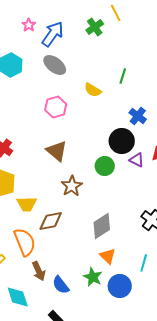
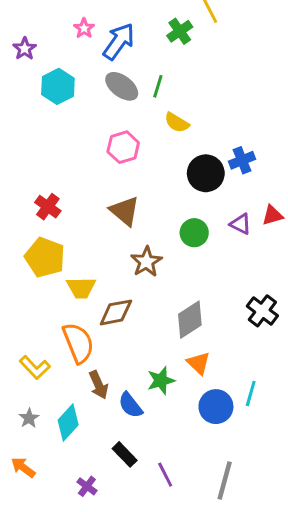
green line: (123, 76) -> (158, 86), moved
blue cross: (138, 116) -> (242, 160), turned 30
black circle: (122, 141) -> (206, 173), moved
cyan line: (144, 263) -> (251, 394), moved
green star: (93, 277) -> (161, 381), moved, turned 30
cyan diamond: (18, 297) -> (68, 423), turned 60

